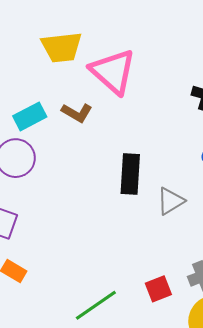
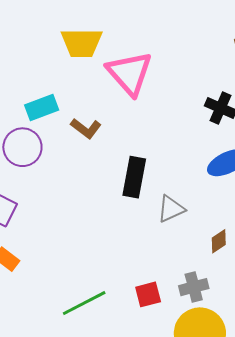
brown L-shape: (77, 113) -> (86, 128), moved

